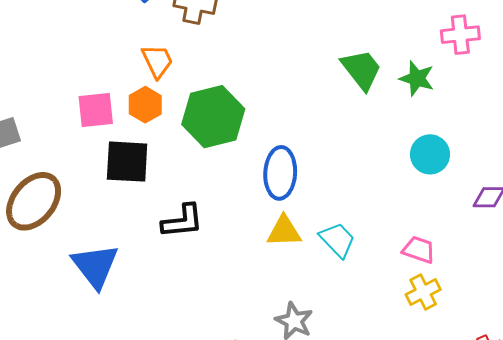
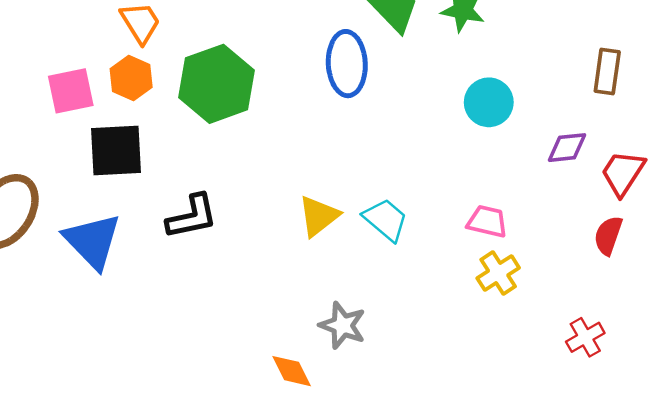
blue ellipse: (280, 173) -> (347, 64), moved
yellow triangle: (284, 231) -> (319, 216), turned -30
blue triangle: (95, 266) -> (92, 241), moved

